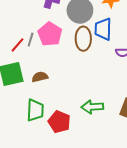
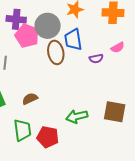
pink pentagon: (50, 34) -> (27, 36), moved
brown semicircle: (40, 77) -> (30, 99), moved

